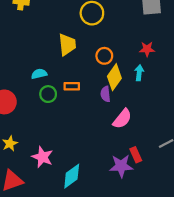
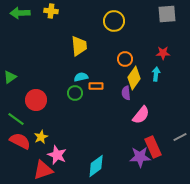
yellow trapezoid: (67, 45) -> (79, 46), moved
cyan semicircle: (39, 74) -> (81, 77), moved
red rectangle: (136, 155) -> (153, 147), size x1.5
pink star: (42, 157) -> (57, 155), moved

